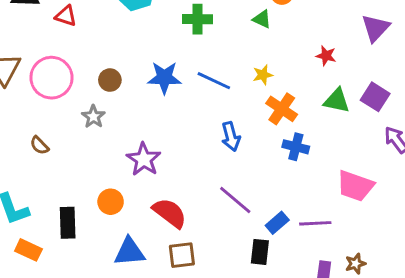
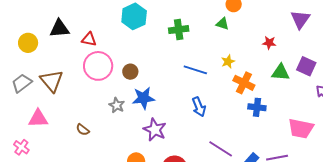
pink circle: (51, 78) -> (98, 66), moved
blue star: (164, 78) -> (143, 98), moved
brown circle: (110, 80) -> (130, 72), moved
blue arrow: (231, 136) -> (199, 107), moved

